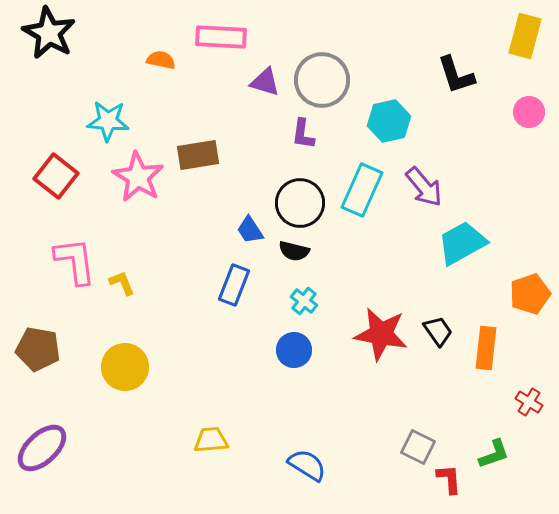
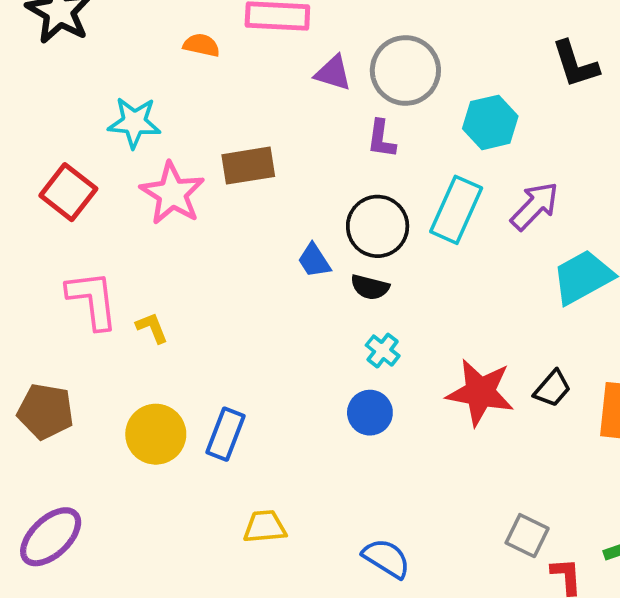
purple arrow: (424, 187) -> (535, 206), turned -96
blue rectangle: (234, 285) -> (225, 434), moved
black trapezoid: (438, 331) -> (552, 389), turned 76

